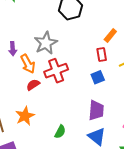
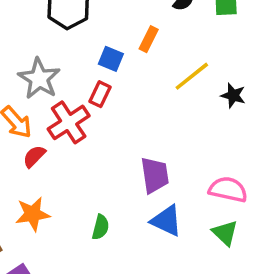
red rectangle: (102, 55) -> (100, 94), moved, turned 48
blue square: (98, 77) -> (111, 59), moved, turned -32
orange star: (25, 116) -> (33, 214), turned 30

